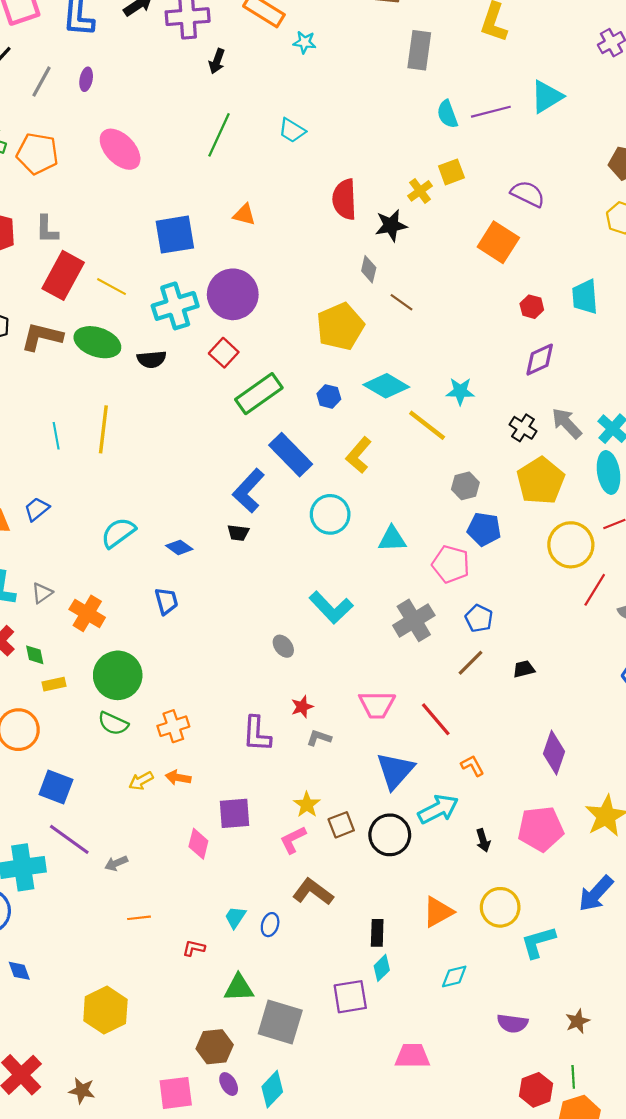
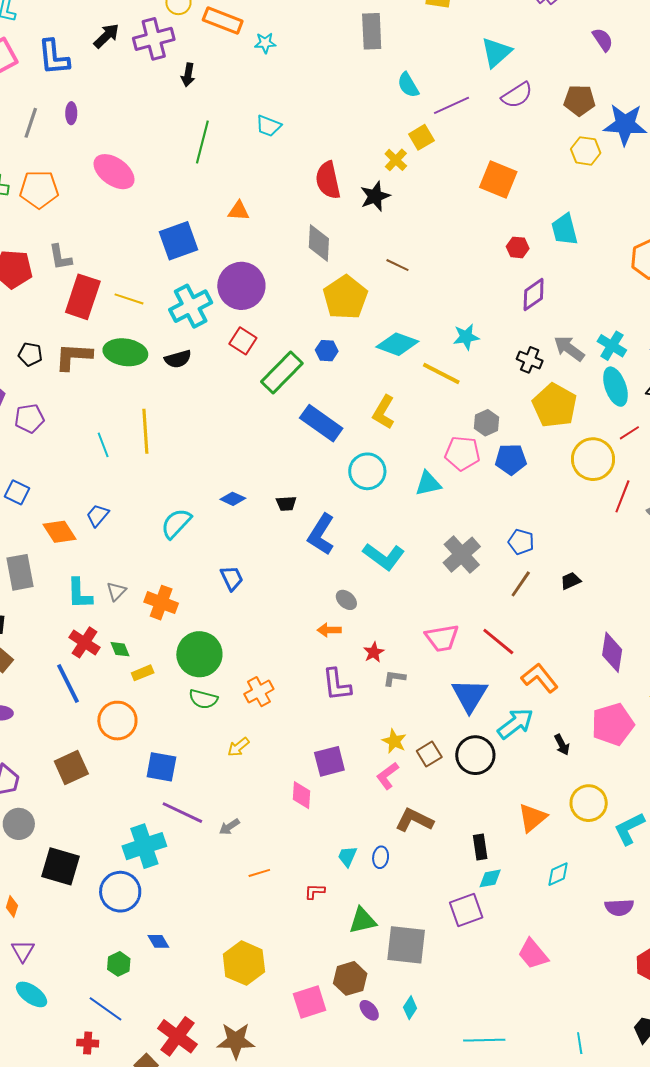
purple line: (491, 112) -> (452, 105), moved
purple semicircle: (528, 194) -> (517, 95), moved, turned 132
orange square: (498, 242) -> (498, 180), moved
gray diamond: (369, 269) -> (319, 243), moved, size x1.5
blue hexagon: (329, 396) -> (327, 351), moved
blue L-shape: (249, 491) -> (321, 534), moved
blue diamond: (179, 547) -> (233, 499), moved
pink pentagon: (451, 564) -> (462, 453), moved
orange L-shape: (472, 766) -> (540, 678), size x1.6
orange arrow: (178, 778) -> (329, 630), moved
cyan diamond: (382, 968) -> (490, 878), turned 45
pink trapezoid: (412, 1056) -> (533, 954), turned -120
cyan diamond: (272, 1089) -> (410, 1008), size x0.7
brown star: (82, 1091) -> (236, 1041), size x1.5
pink square: (176, 1093) -> (310, 1002), moved

